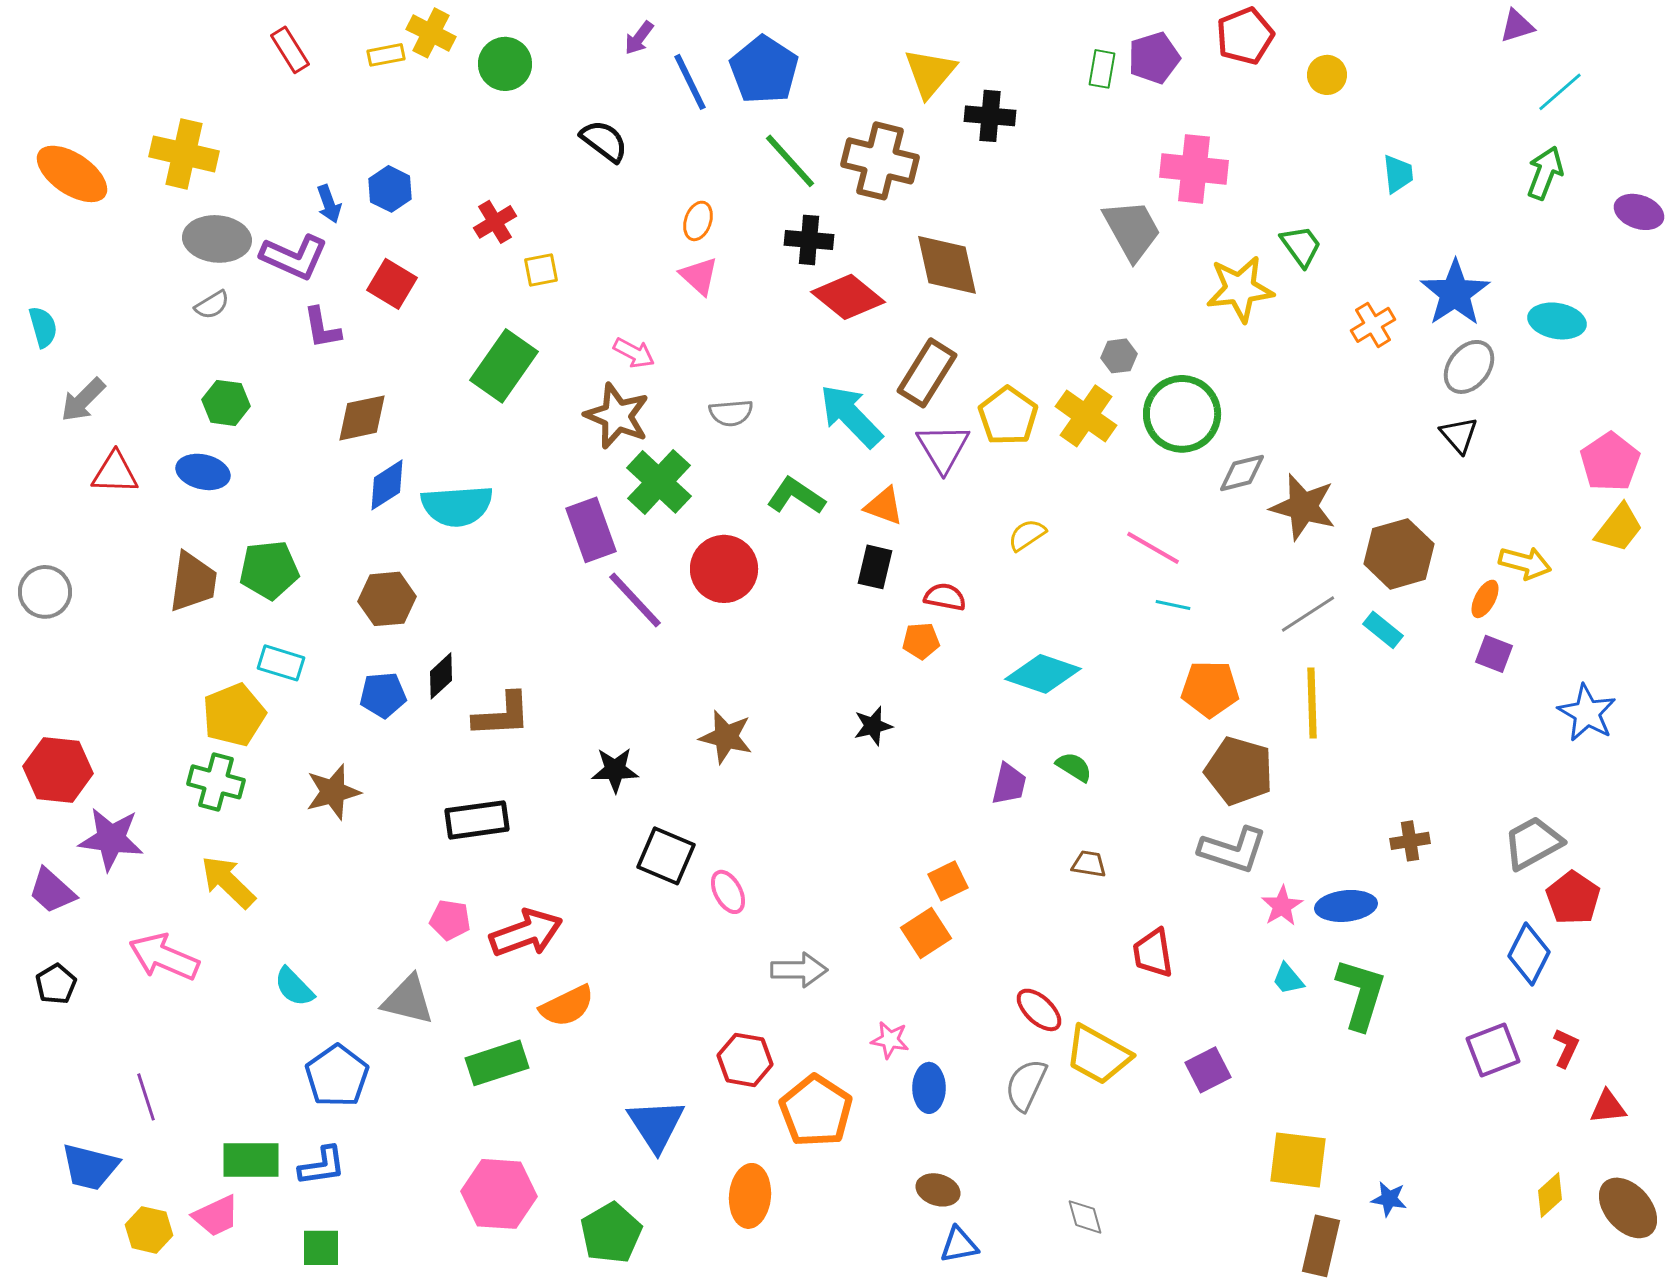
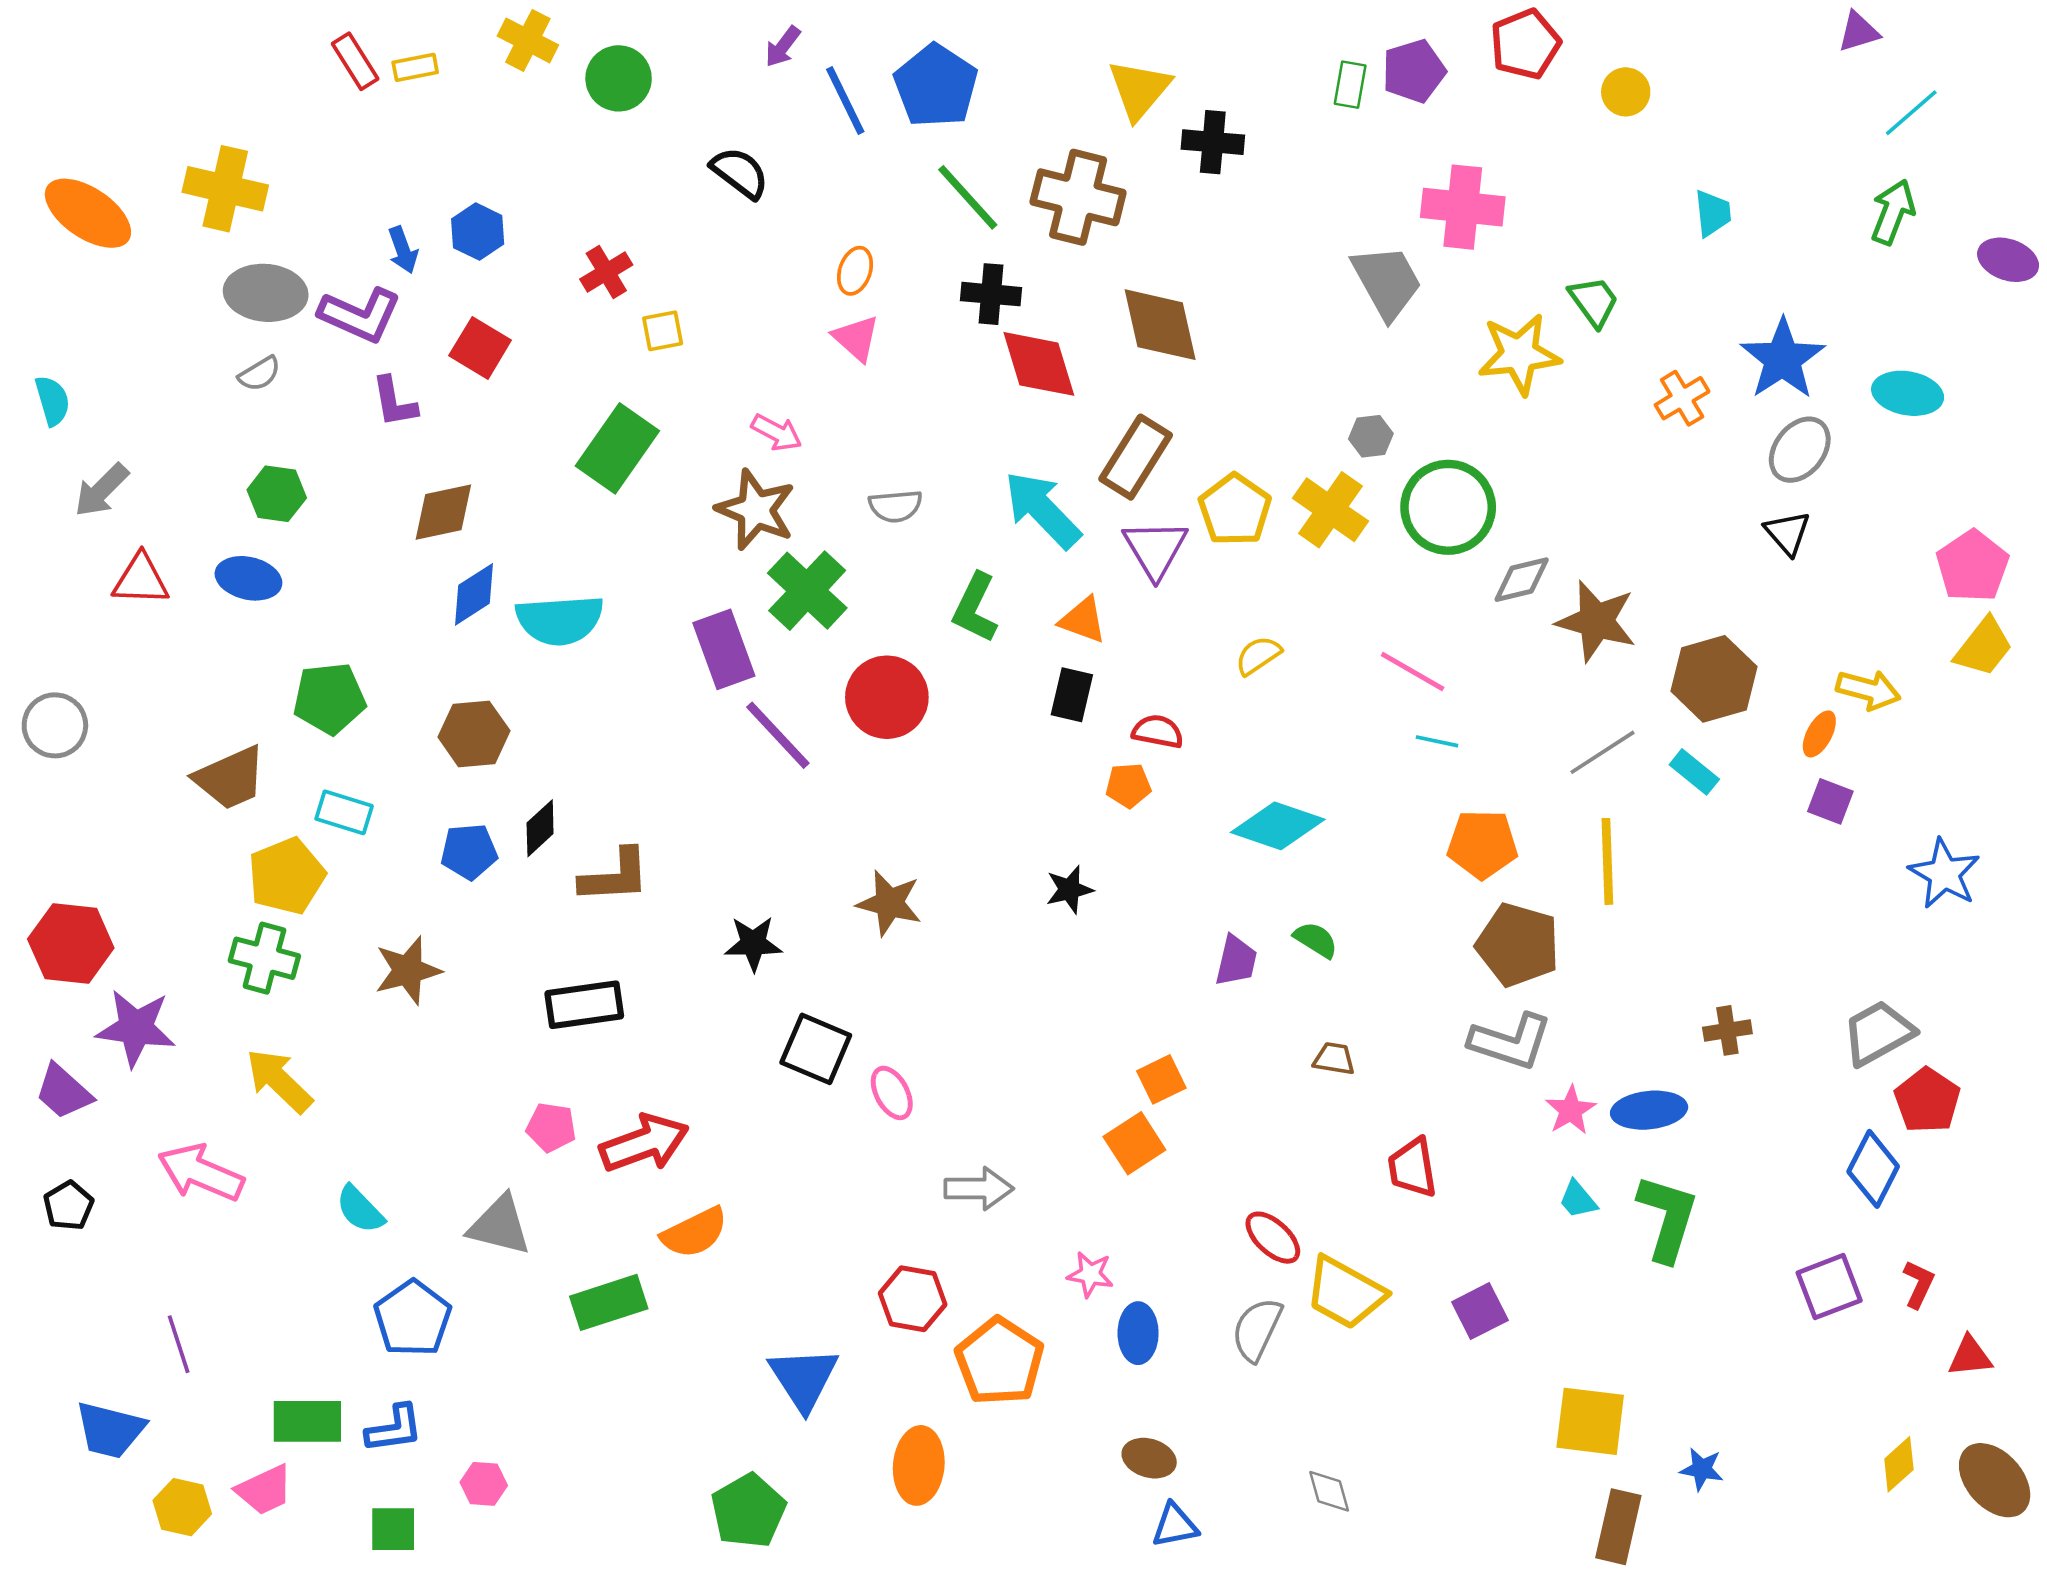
yellow rectangle: (386, 55) -> (415, 67), moved
red diamond: (848, 297) -> (1039, 364), turned 34
green L-shape: (796, 496) -> (975, 608), turned -98
brown trapezoid: (193, 582) -> (230, 778), moved, turned 58
pink hexagon: (499, 1194) -> (484, 1484), moved, size x0.5

